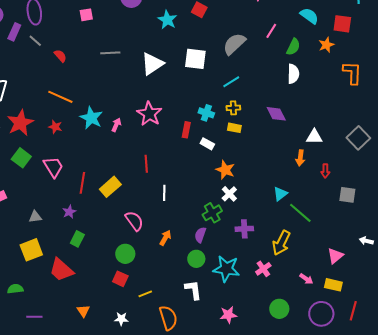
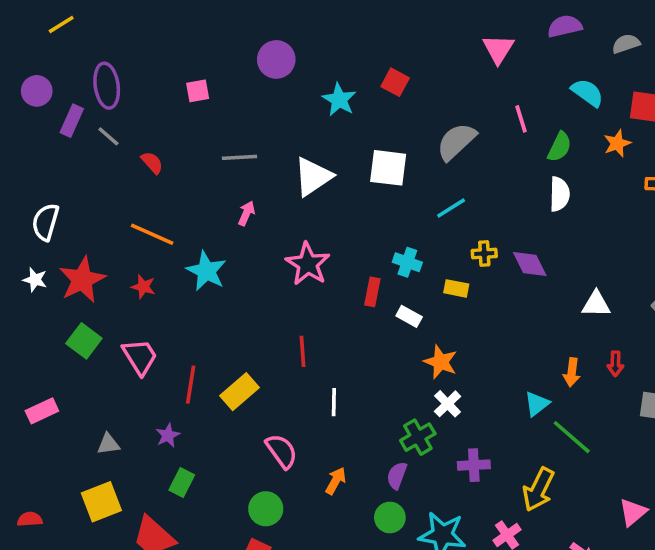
pink line: (271, 31) -> (521, 119), turned -49
yellow cross: (233, 108) -> (484, 253), moved
pink arrow: (116, 125) -> (247, 213), moved
orange arrow: (300, 158) -> (572, 372), moved

